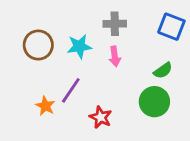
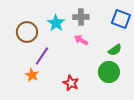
cyan star: (79, 46) -> (56, 23), moved, turned -30
pink arrow: (115, 56) -> (81, 40), turned 128
purple line: (71, 90) -> (42, 56), moved

